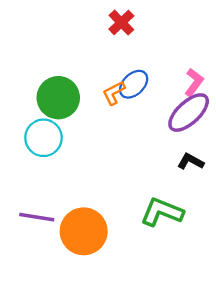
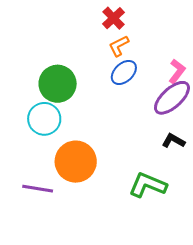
orange L-shape: (114, 93) -> (119, 46), moved
orange circle: (84, 231) -> (76, 162), moved

